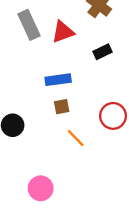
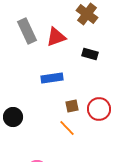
black rectangle: (103, 52) -> (90, 54), turned 42
brown square: (62, 107) -> (72, 106), moved

